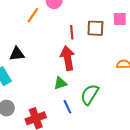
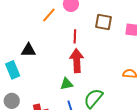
brown square: (95, 28) -> (103, 22), moved
red line: (72, 32) -> (75, 36), moved

